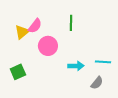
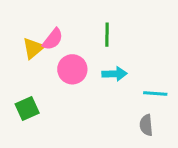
cyan arrow: (76, 66) -> (115, 74), moved
gray semicircle: (97, 83) -> (146, 125), turned 136

